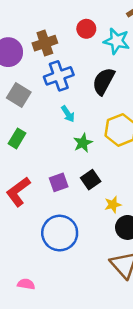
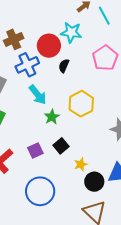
red circle: (86, 29) -> (49, 46), moved, size x1.5
black semicircle: (104, 81) -> (64, 66), size x0.6
cyan arrow: (68, 114) -> (38, 95), size x1.5

